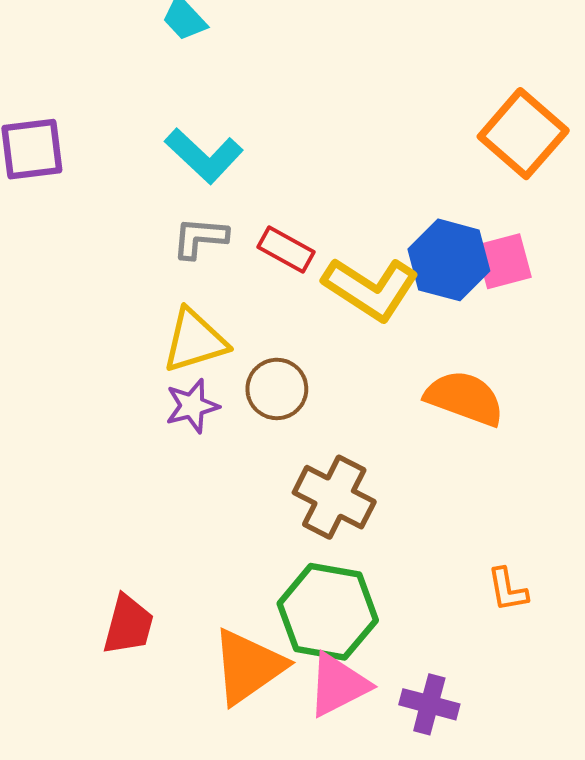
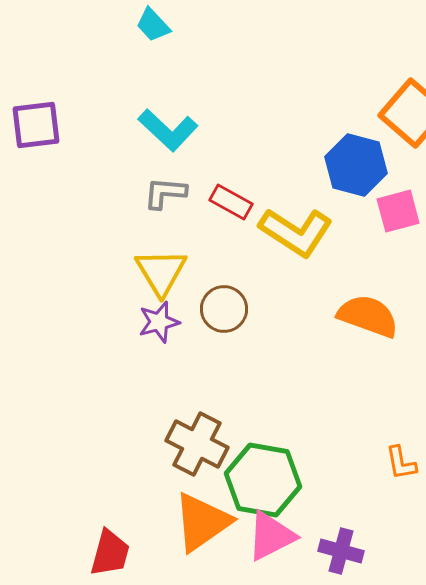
blue hexagon: (449, 260) -> (356, 165), moved
yellow triangle: (195, 341) -> (161, 272), turned -44
brown cross: (334, 497) -> (197, 444), moved
red trapezoid: (128, 625) -> (110, 553), moved

